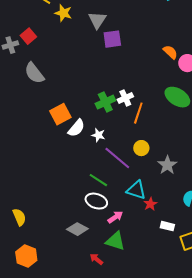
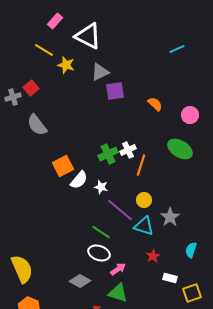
gray triangle: (97, 20) -> (100, 72), turned 30
orange semicircle: (170, 52) -> (155, 104), moved
cyan triangle: (136, 190) -> (144, 226), moved
yellow semicircle: (19, 217) -> (22, 269), size x1.6

